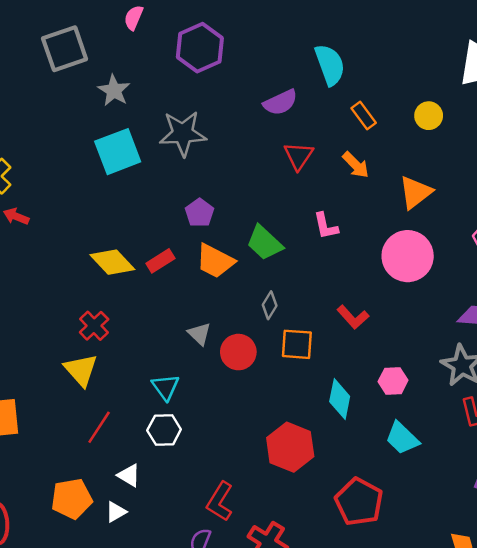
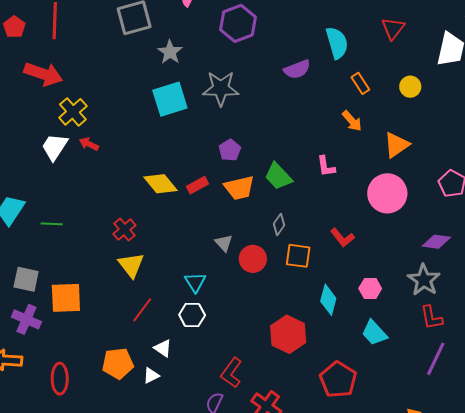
red triangle: (299, 156) -> (393, 28), moved
orange trapezoid: (215, 261) -> (239, 188), turned -44
red cross: (94, 326) -> (124, 230), moved

